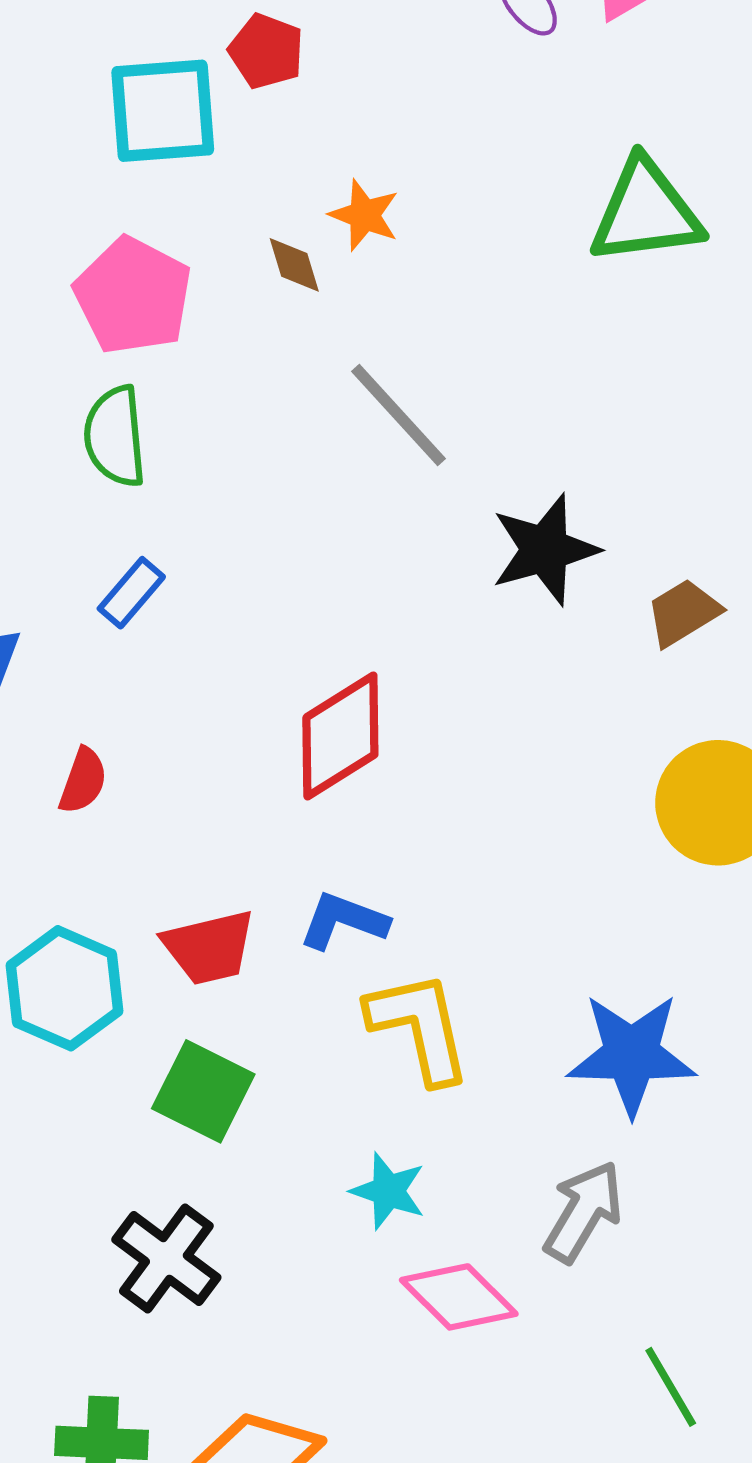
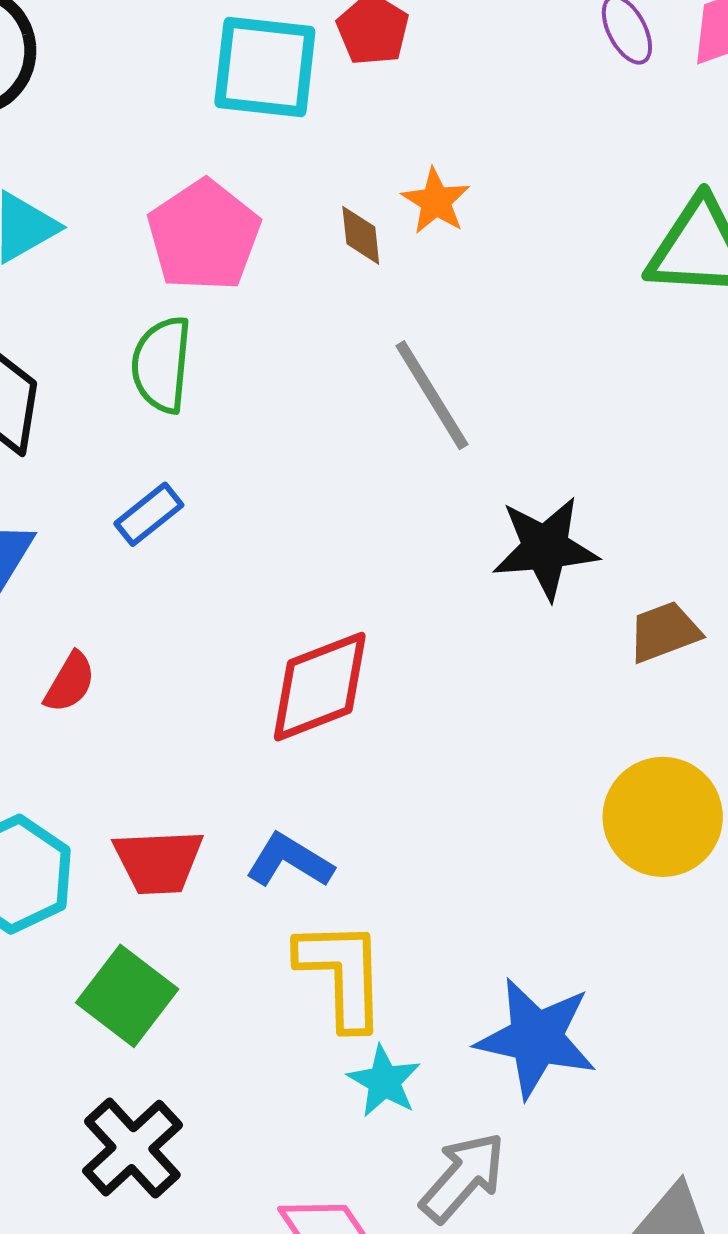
cyan star: (388, 1191) -> (384, 1081), moved
black cross: (166, 1258) -> (132, 1148), moved

